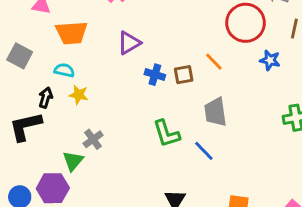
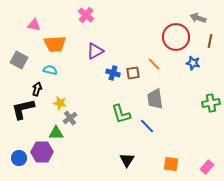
yellow star: (79, 95) -> (60, 103), moved
green triangle: (73, 161) -> (56, 133), turned 49

